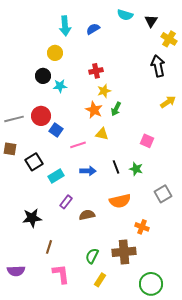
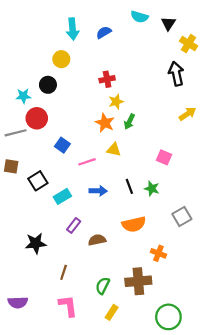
cyan star: (60, 86) -> (23, 96), moved
red circle: (41, 116) -> (37, 118), moved
brown line: (49, 247) -> (64, 272), moved

